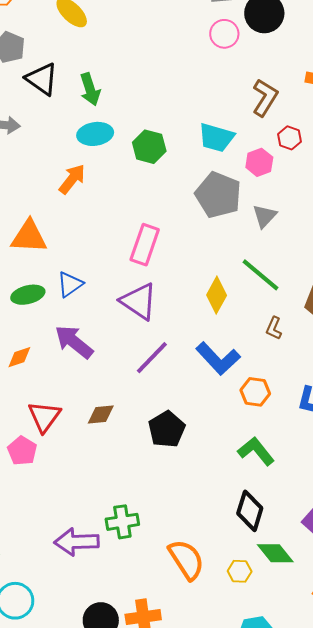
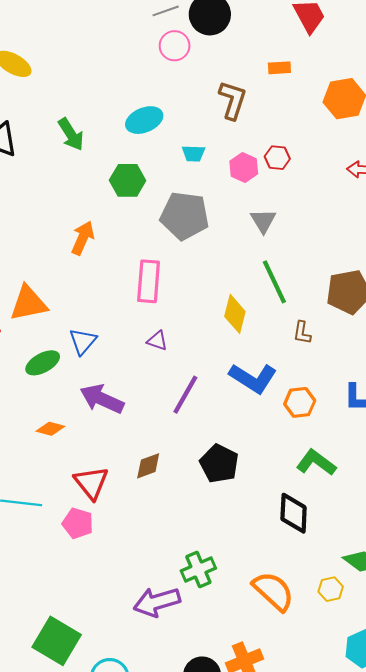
green arrow: (90, 89) -> (71, 134), moved
cyan ellipse: (95, 134) -> (144, 120), moved
cyan trapezoid: (216, 137) -> (193, 153), size x0.6
red hexagon: (290, 138) -> (277, 158), moved
orange arrow: (72, 179) -> (83, 238), moved
gray pentagon: (218, 195) -> (185, 216), moved
green line: (260, 275) -> (274, 282), turned 39
purple triangle: (139, 301) -> (157, 341), size x0.5
orange diamond: (19, 357) -> (50, 429), turned 48
black diamond: (250, 511) -> (294, 513), moved

